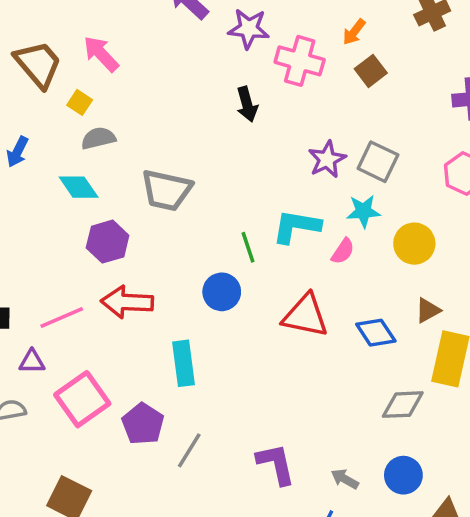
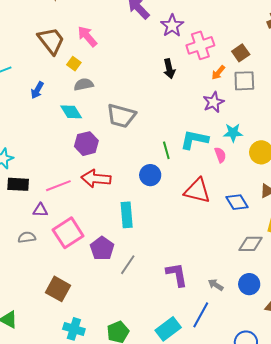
purple star: (249, 29) -> (172, 26), turned 30
orange arrow: (354, 32) -> (218, 73), moved
pink cross: (300, 61) -> (200, 45), turned -36
gray square: (378, 162) -> (244, 81), moved, turned -30
pink semicircle: (343, 251) -> (220, 155), turned -56

